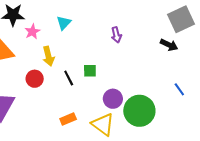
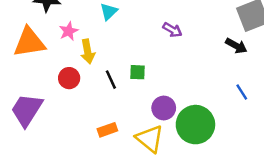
pink star: (32, 32) -> (69, 31), moved
purple arrow: (116, 35) -> (172, 30), turned -49
blue line: (179, 89) -> (242, 92), moved

